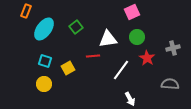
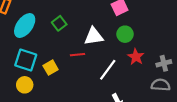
gray cross: (173, 48) -> (164, 63), moved
cyan square: (45, 61) -> (26, 60), size x1.5

